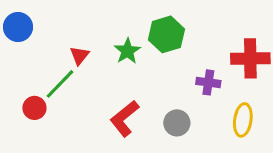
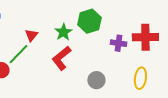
purple cross: (208, 82) -> (118, 43), moved
red L-shape: (124, 118) -> (61, 58), moved

